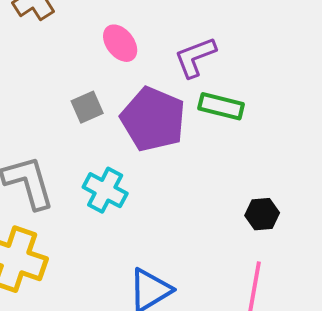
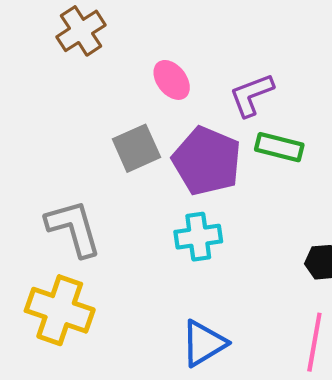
gray square: (87, 107) -> (136, 148), size x1.4
cyan cross: (105, 190) -> (198, 237), moved, turned -36

